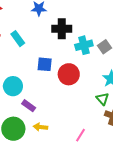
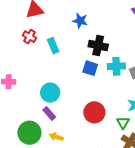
blue square: (45, 64) -> (90, 68), moved
red circle: (69, 74) -> (94, 112), moved
cyan circle: (13, 86) -> (50, 93), moved

